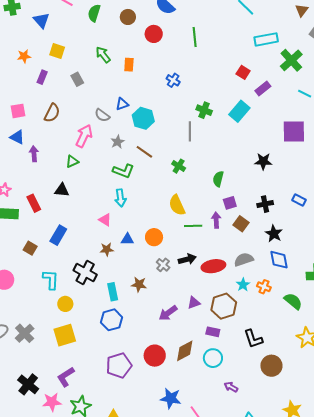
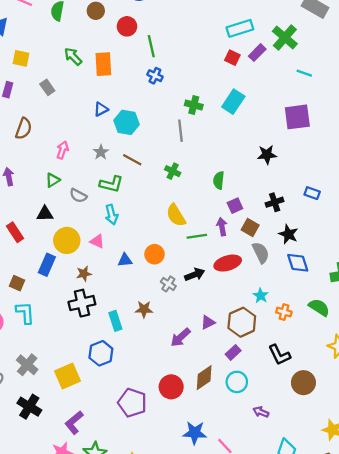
green line: (195, 37) -> (151, 46), moved
cyan rectangle: (266, 39) -> (240, 28), moved
orange rectangle: (129, 65) -> (103, 64), size x1.5
purple rectangle: (263, 88) -> (257, 53), moved
gray semicircle: (102, 115) -> (78, 196), moved
pink arrow: (84, 136) -> (63, 150), size x0.7
brown star: (107, 249) -> (84, 274), moved
gray semicircle: (244, 260) -> (261, 253), moved, turned 90
red ellipse: (213, 266) -> (228, 263), moved
black cross: (85, 272) -> (82, 303), turned -35
cyan L-shape: (51, 280) -> (25, 313), moved
orange cross: (264, 287) -> (284, 312), moved
yellow circle: (65, 304) -> (67, 240), moved, size x1.5
blue hexagon: (111, 320) -> (101, 353), moved
purple rectangle: (213, 332) -> (233, 352), turned -48
gray cross: (25, 333) -> (27, 365), moved
purple pentagon: (119, 365) -> (132, 403), turned -30
black cross: (28, 384) -> (29, 407), moved

